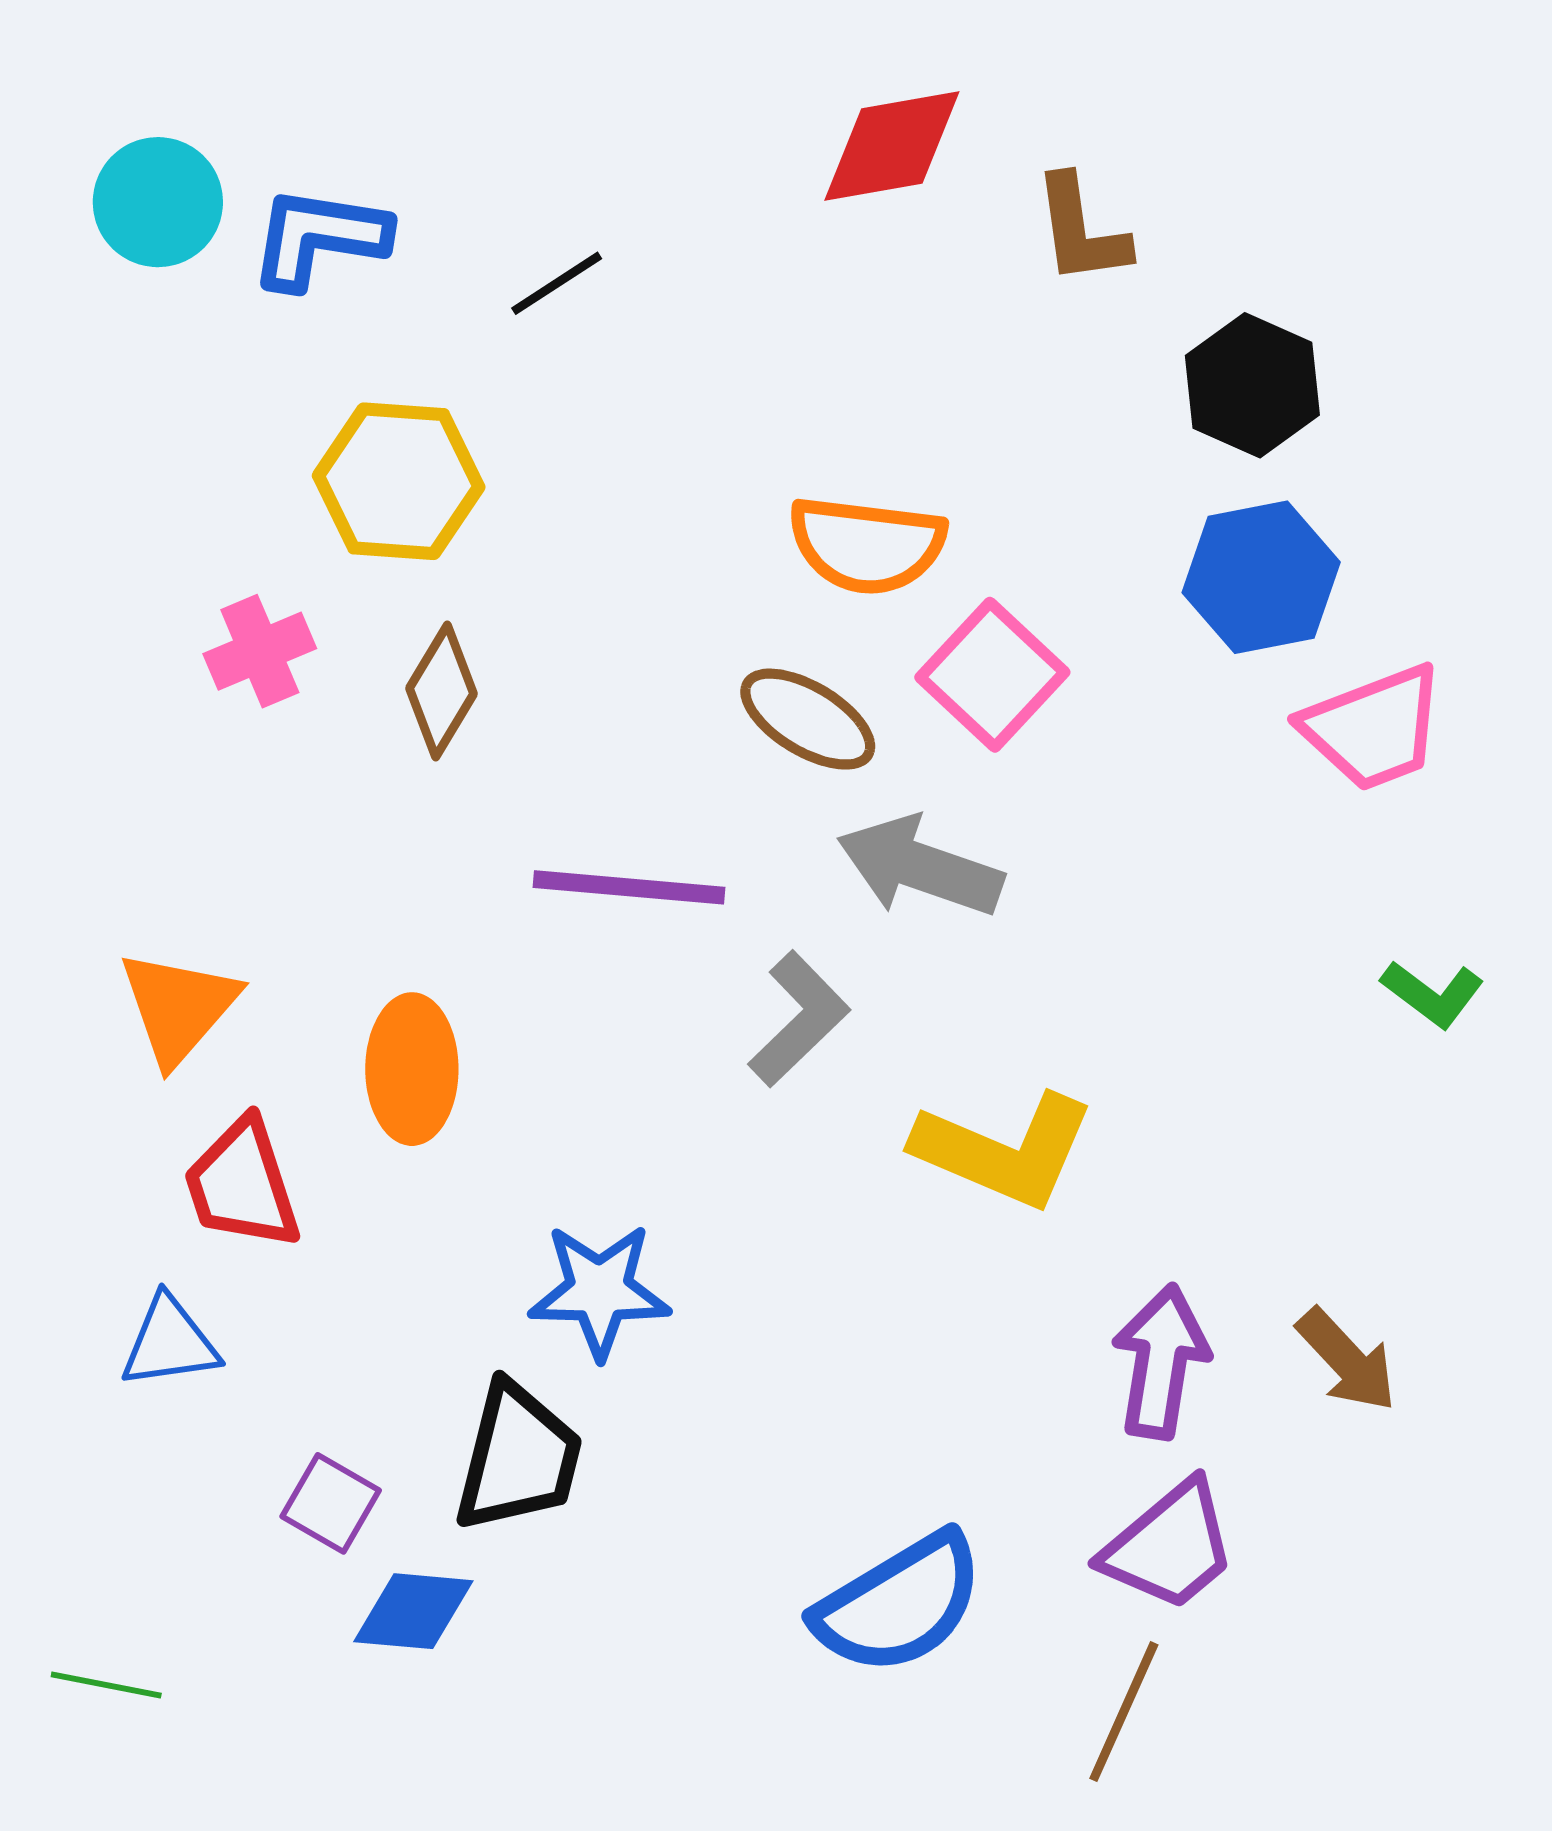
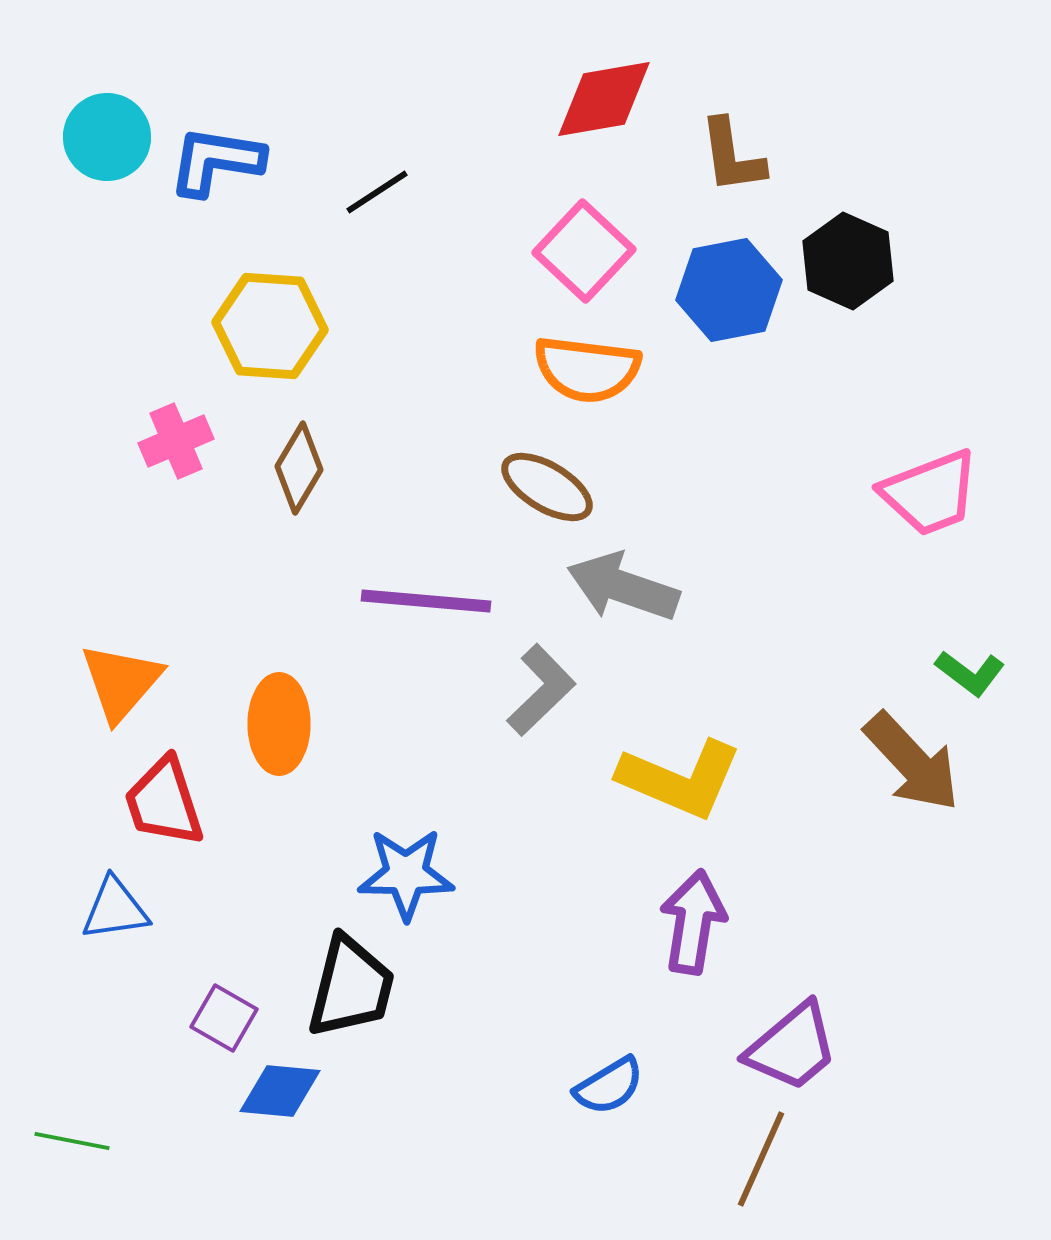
blue hexagon: (1261, 577) -> (729, 290), moved
pink square: (992, 675) -> (584, 251), moved
brown arrow: (1347, 1360) -> (912, 762), moved, size x1.4
purple arrow: (1161, 1362) -> (693, 922), moved
blue semicircle: (899, 1604) -> (609, 1086), size x0.6

